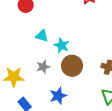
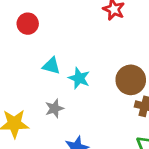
brown circle: (72, 66) -> (131, 80), moved

